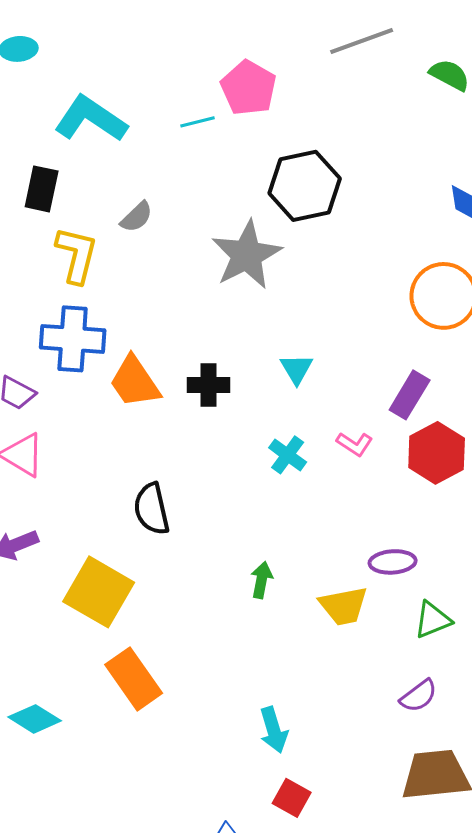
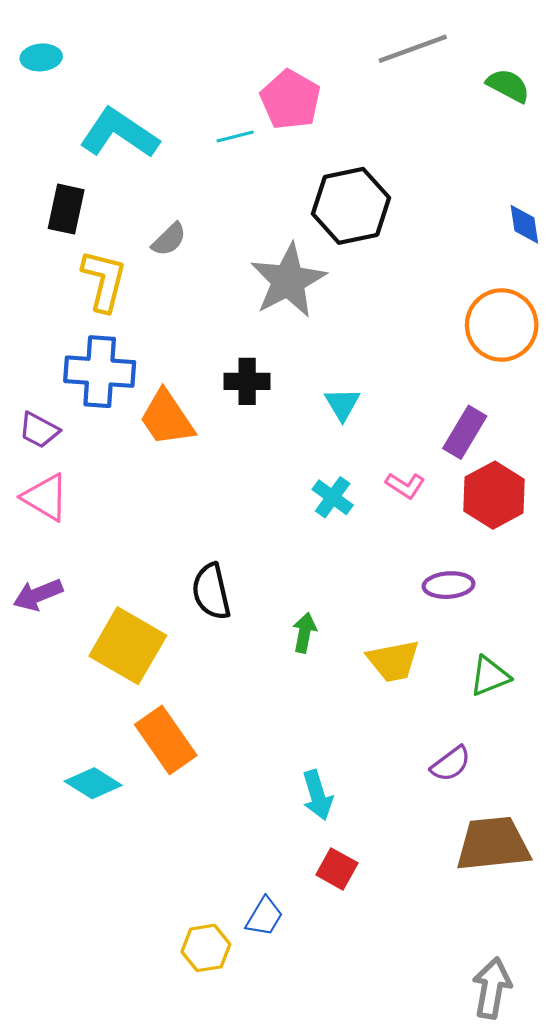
black cross: (209, 385) -> (247, 381), moved
black semicircle: (152, 509) -> (211, 592), moved
purple ellipse: (393, 562) -> (449, 585), moved
purple semicircle: (419, 696) -> (451, 764), moved
cyan diamond: (35, 719) -> (93, 783), moved

